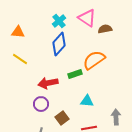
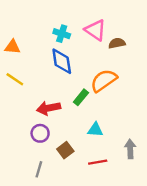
cyan cross: (59, 21) -> (62, 34), turned -32
blue diamond: (59, 44) -> (62, 61), turned -50
green rectangle: (75, 74) -> (81, 97), turned -32

